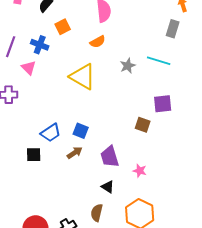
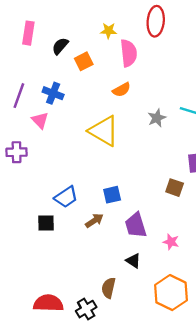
orange square: (63, 27) -> (84, 61), moved
blue square: (81, 131) -> (112, 195), moved, turned -35
brown semicircle: (97, 213) -> (109, 288), moved

